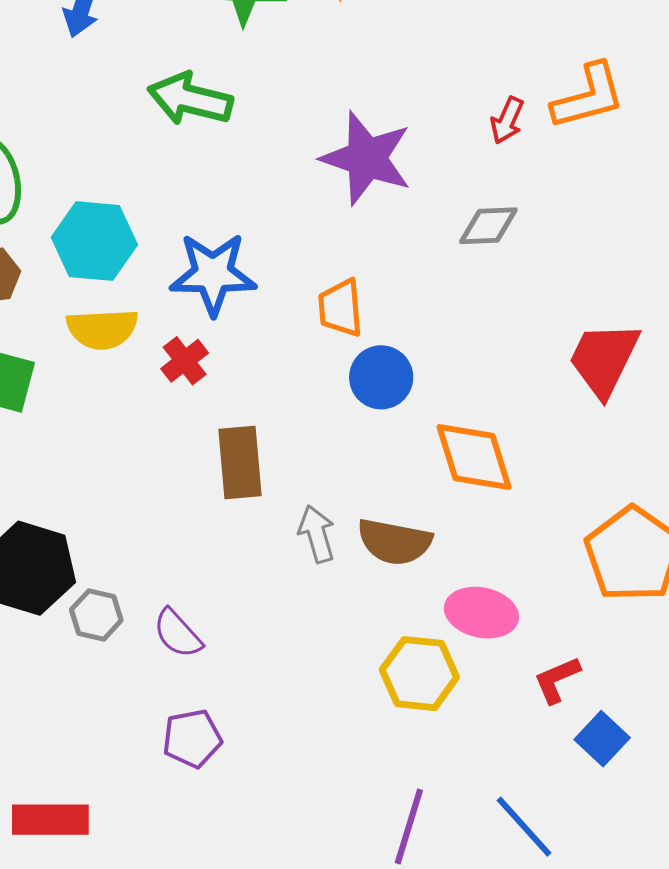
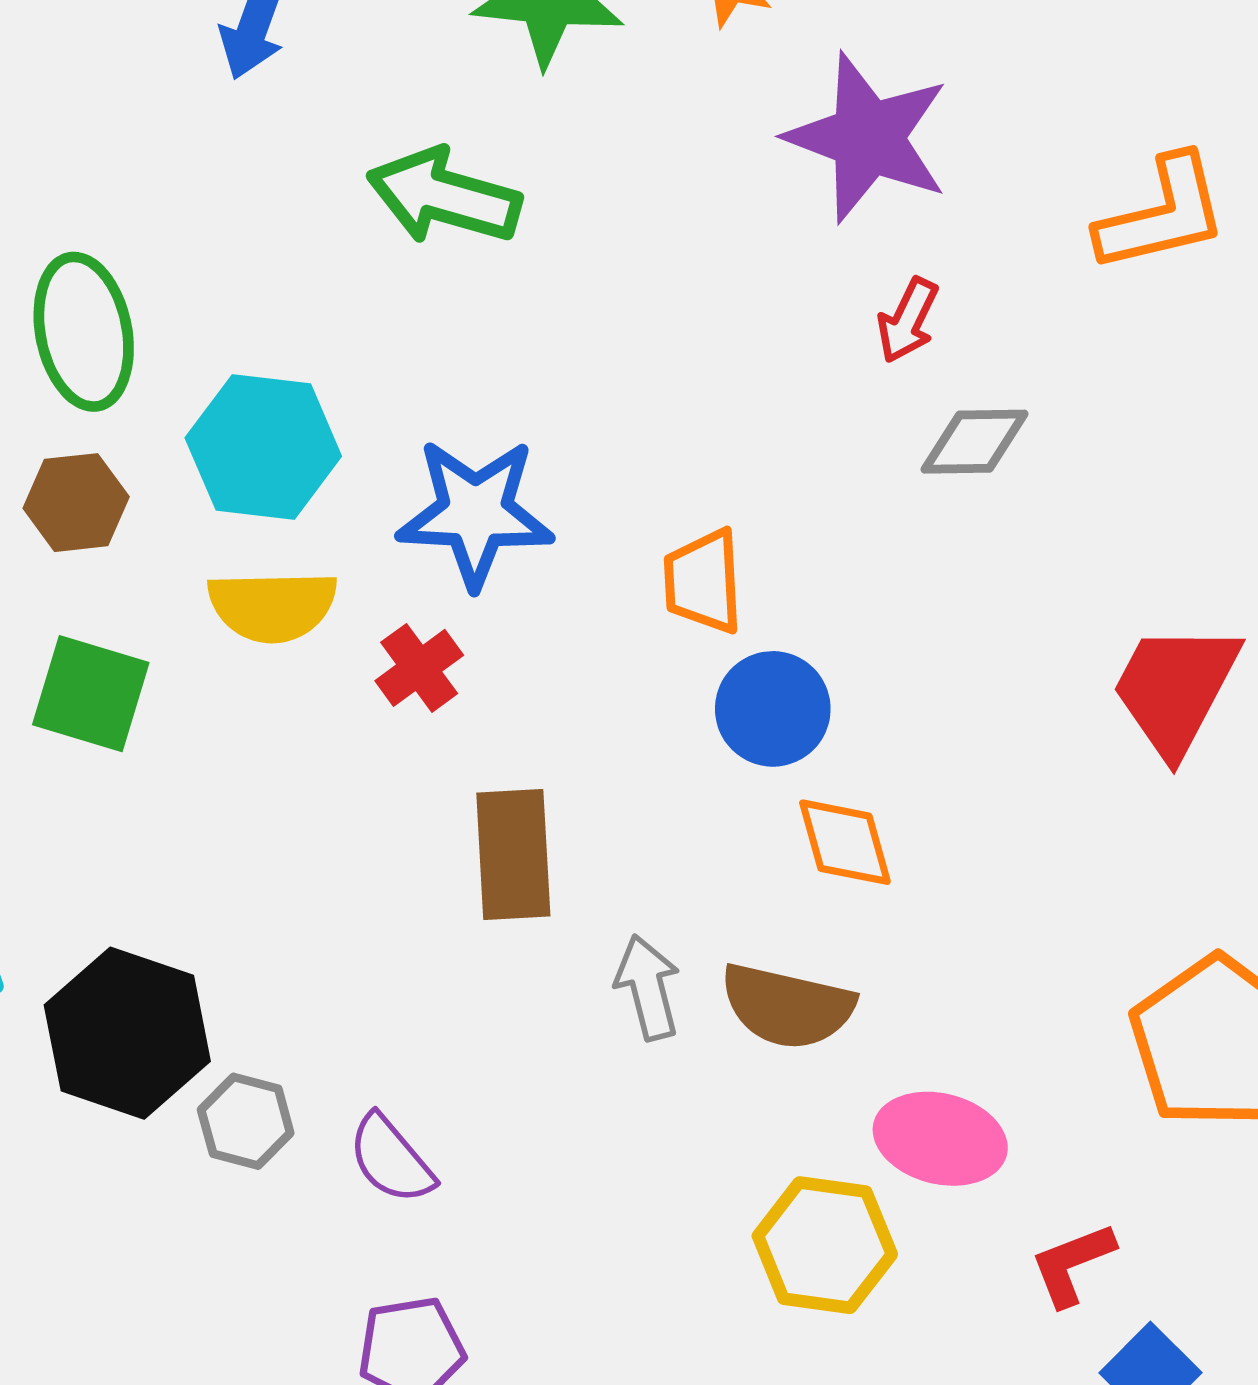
red arrow: (507, 120) -> (908, 320), moved
purple star: (367, 158) -> (868, 138), moved
orange diamond: (474, 457) -> (845, 842), moved, size x0.7

